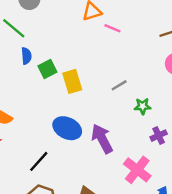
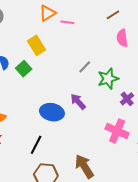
yellow rectangle: (72, 81) -> (36, 45), moved
green star: (143, 106) -> (108, 79), size x1.5
purple arrow: (102, 139) -> (78, 102), moved, size x0.7

